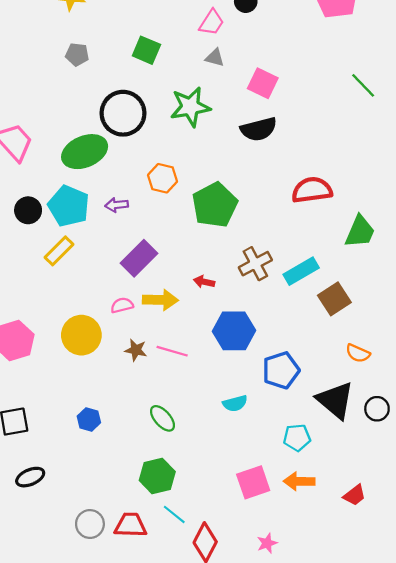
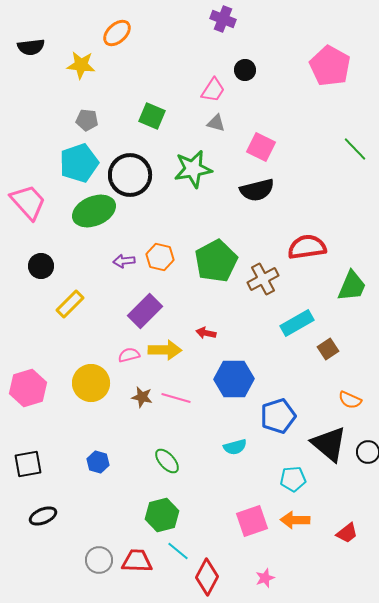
orange hexagon: (162, 178) -> (160, 257), moved
cyan pentagon: (69, 206) -> (79, 163), moved, turned 30
brown cross: (255, 264) -> (263, 279), moved
brown square: (334, 299) -> (328, 349), size x0.7

